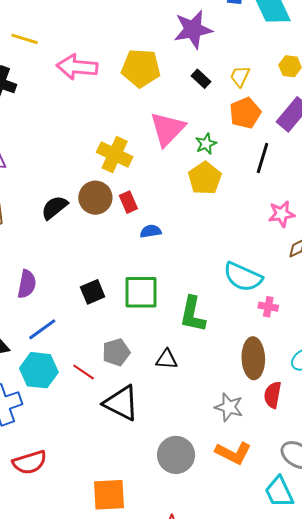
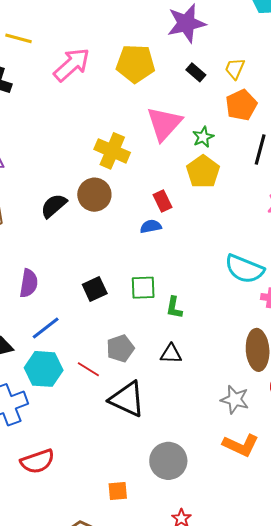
pink arrow: (77, 67) -> (72, 65), turned 135
red rectangle: (128, 202) -> (163, 201), moved
green square: (141, 292) -> (143, 288), size x0.7
green L-shape: (193, 314) -> (174, 308), moved, size x0.6
gray circle: (176, 455) -> (168, 461), moved
orange square: (109, 495) -> (118, 491), size x0.6

